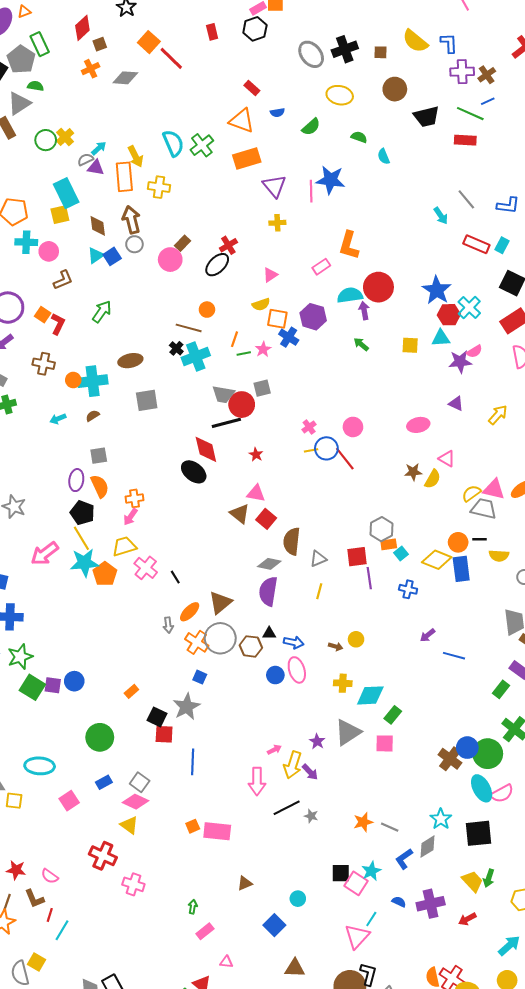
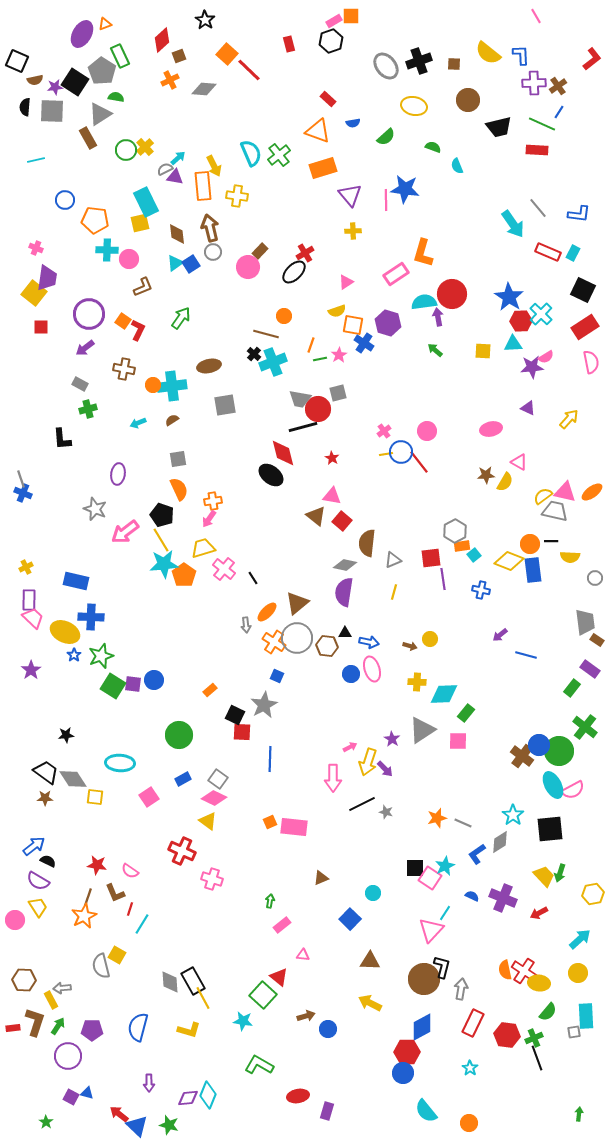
blue line: (488, 101) -> (559, 112), turned -32
cyan arrow: (441, 216) -> (513, 224), size x1.6
pink rectangle: (321, 267) -> (396, 274), size x1.4
purple ellipse: (76, 480) -> (118, 474), moved
pink arrow: (45, 554) -> (125, 532), moved
purple cross: (431, 904) -> (503, 898), turned 36

